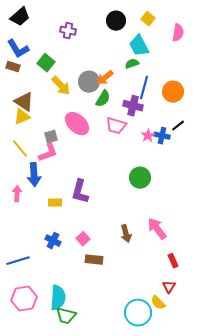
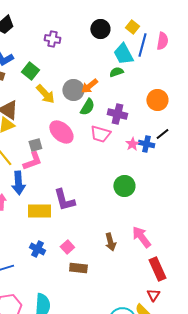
blue line: (144, 88) -> (142, 45), moved
purple L-shape: (80, 192) -> (64, 200), turned -30
yellow rectangle: (55, 203) -> (39, 211), size x1.6
red rectangle: (173, 261) -> (157, 269), size x1.6

